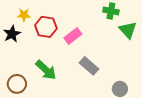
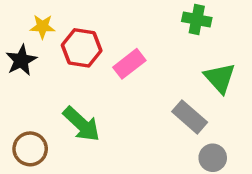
green triangle: (128, 30) -> (220, 78), moved
gray rectangle: (89, 66) -> (190, 117), moved

